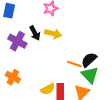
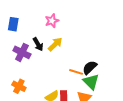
yellow arrow: (53, 34) -> (55, 44), turned -56

